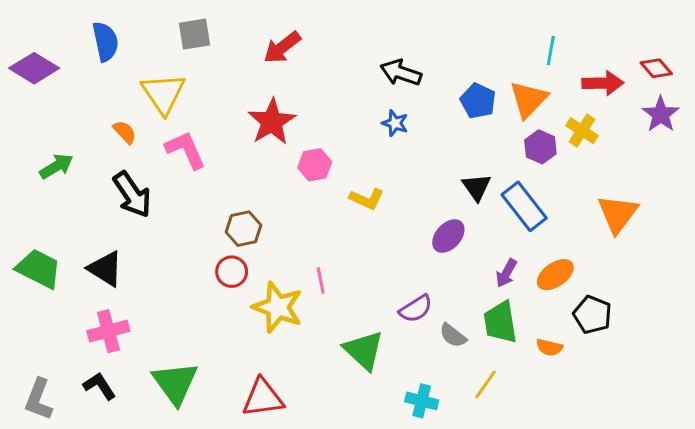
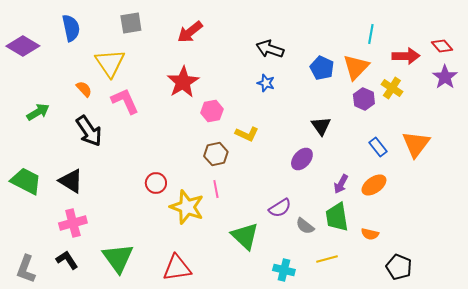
blue rectangle: (524, 206) -> (378, 147), moved, size x0.6
brown hexagon: (244, 229) -> (216, 154), moved
black pentagon: (592, 315) -> (399, 267), moved
yellow line: (486, 385) -> (327, 259), turned 40

